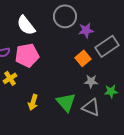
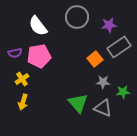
purple star: (86, 30) -> (109, 25), moved
yellow arrow: (33, 102) -> (23, 102), moved

